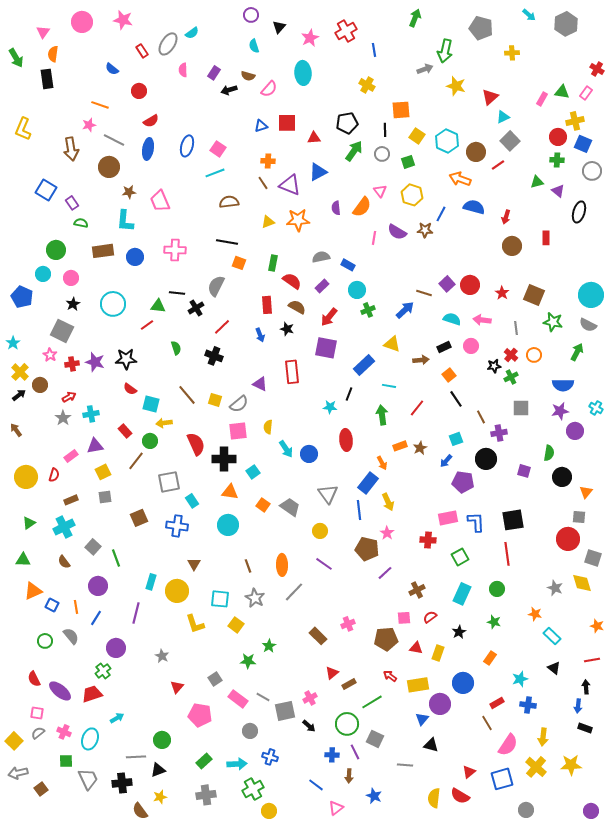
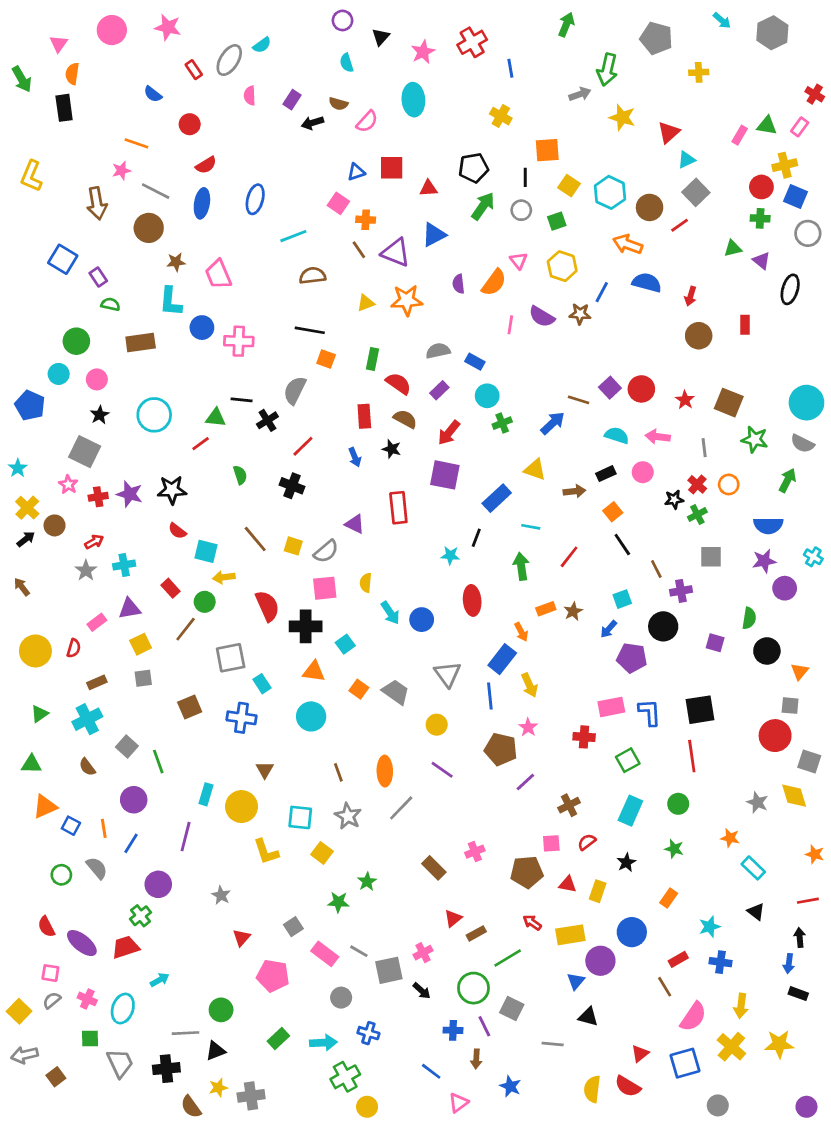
pink square: (218, 149) -> (338, 203), moved
blue circle: (135, 257) -> (202, 328), moved
gray cross: (206, 795) -> (251, 1096), moved

